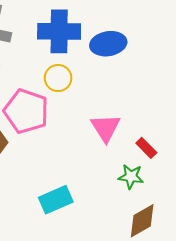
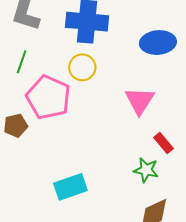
blue ellipse: (108, 44) -> (158, 43), moved
pink triangle: (106, 128) -> (140, 101), moved

